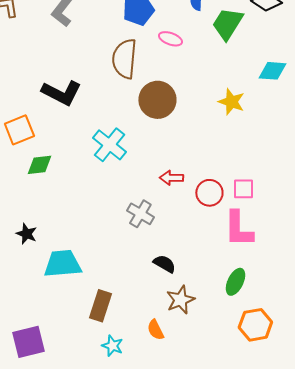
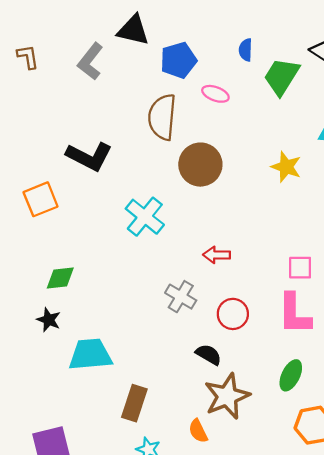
green diamond: (39, 165) -> (60, 278), moved
red circle: (209, 193) -> (233, 314), moved
brown star: (180, 300) -> (227, 396), size x1.4

